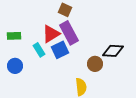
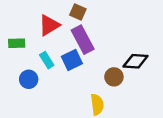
red triangle: (51, 34) -> (49, 25), moved
blue circle: (15, 66) -> (29, 79), moved

